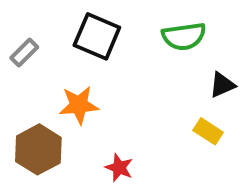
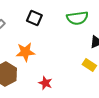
black square: (97, 36) -> (34, 18), size x0.7

